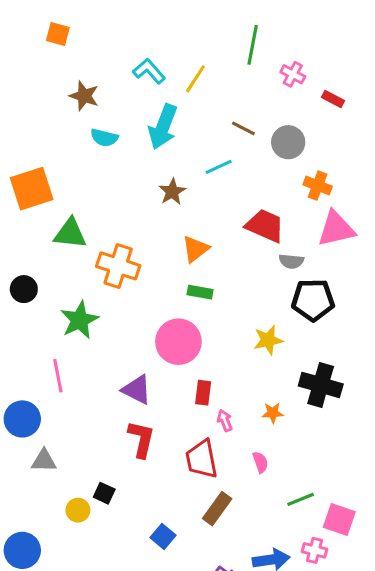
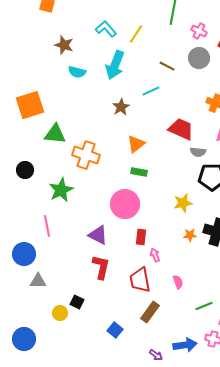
gray circle: (288, 142) -> (199, 58), moved
orange star: (273, 413) -> (190, 235), moved

